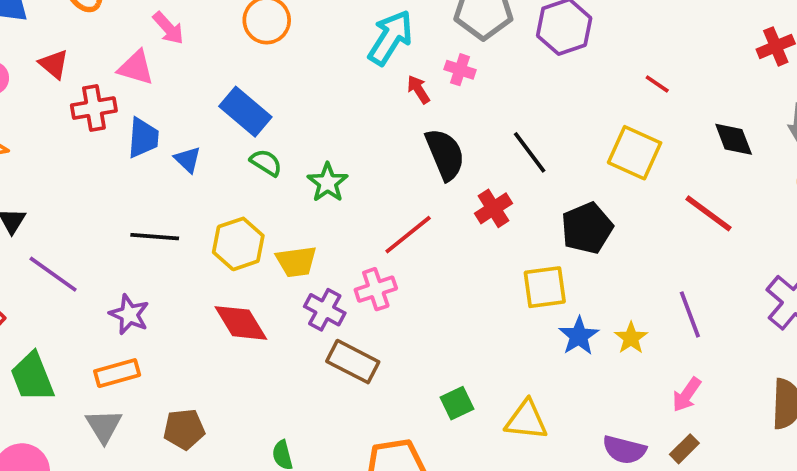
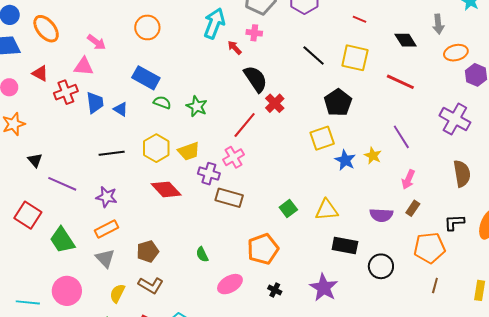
black line: (530, 152) -> (314, 56), moved
red cross: (493, 208) -> (275, 103), moved

